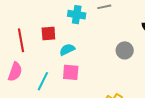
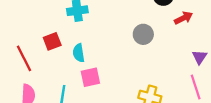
cyan semicircle: (67, 50) -> (79, 53), turned -56

